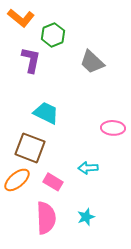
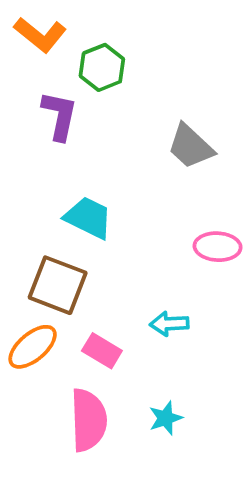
gray trapezoid: (92, 62) -> (191, 146), moved

